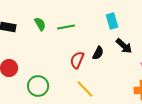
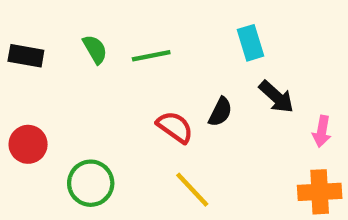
red semicircle: (77, 60) -> (175, 127), turned 102

